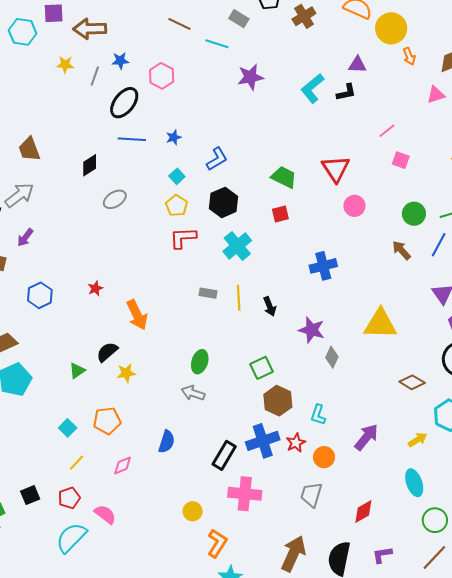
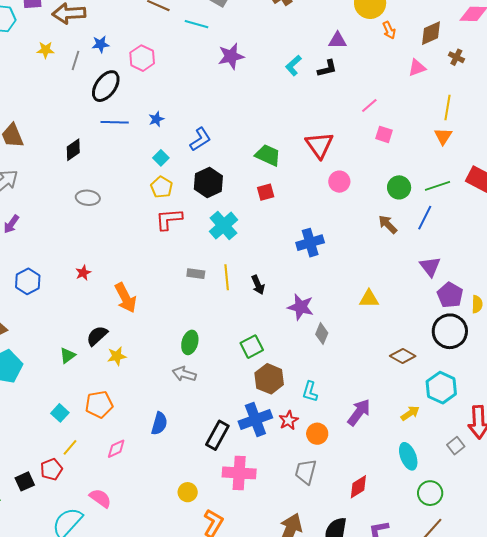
cyan L-shape: (312, 88) -> (293, 66), size x0.7
gray ellipse: (115, 199) -> (88, 198), moved, turned 40
yellow triangle: (380, 324) -> (369, 299), size x0.6
red pentagon: (69, 498) -> (51, 469), moved

